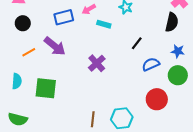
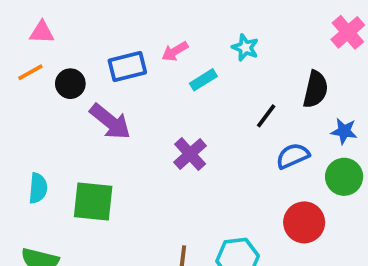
black semicircle: (172, 22) -> (316, 89), moved
black circle: (23, 23) -> (70, 84), moved
cyan rectangle: (104, 24) -> (203, 80), turned -48
orange line: (29, 52) -> (30, 72), moved

